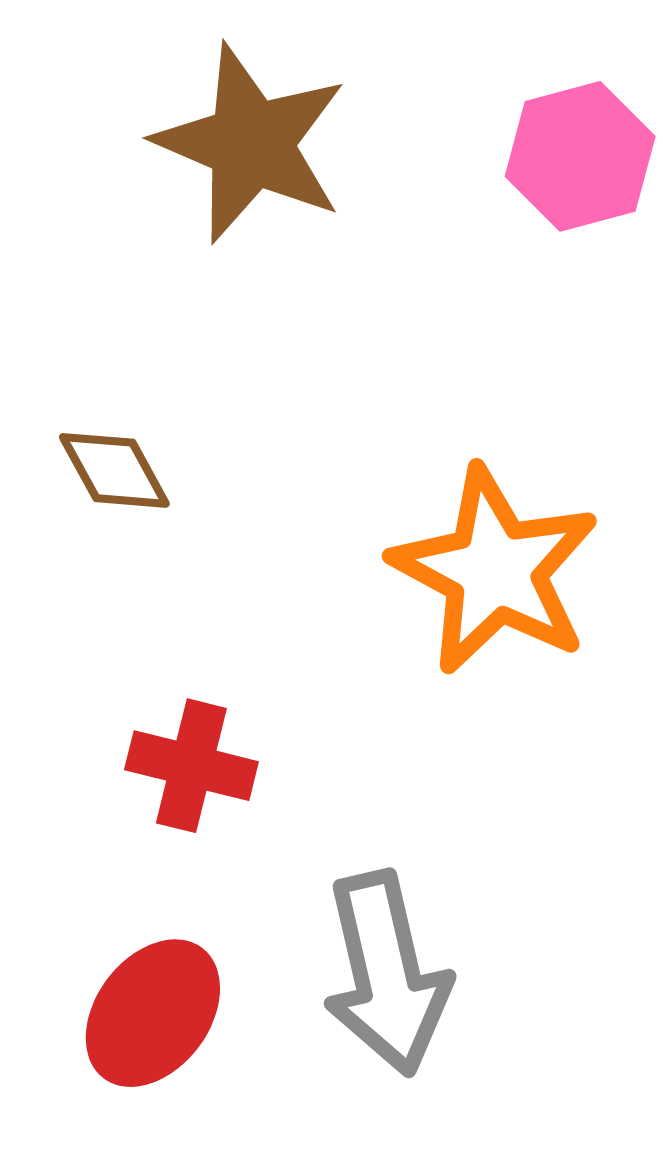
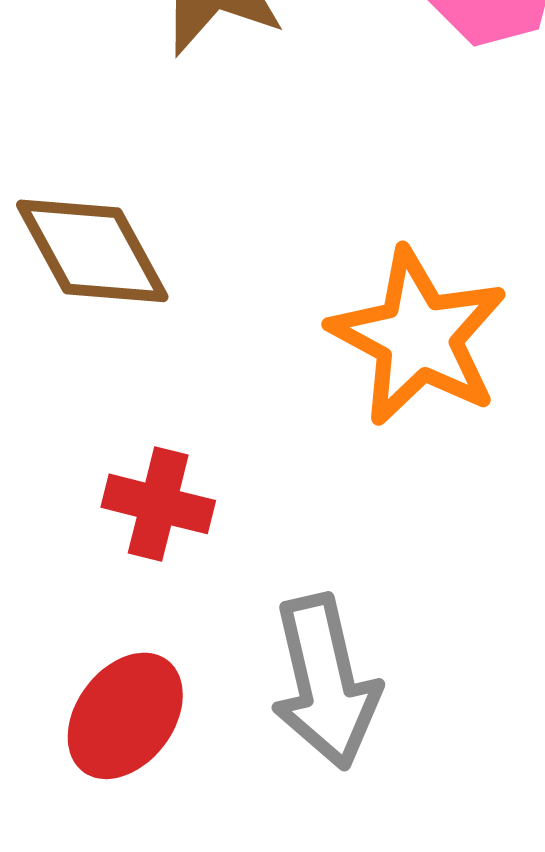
brown diamond: (114, 470) -> (92, 251), size x1.6

